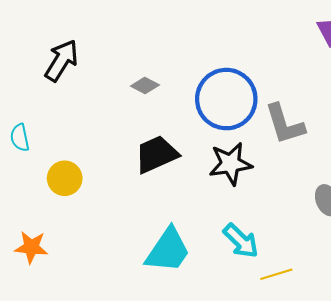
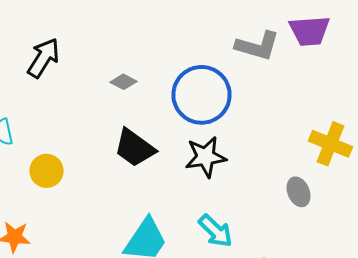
gray L-shape: (285, 124) -> (258, 46), moved, turned -57
black trapezoid: (156, 154) -> (134, 148), turned -120

